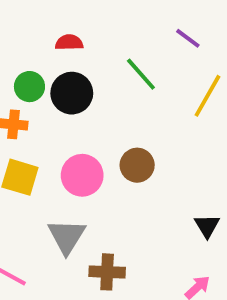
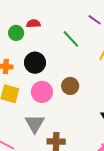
green circle: (29, 87) -> (16, 33), moved
black circle: (72, 93) -> (35, 63), moved

